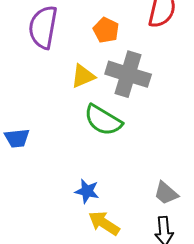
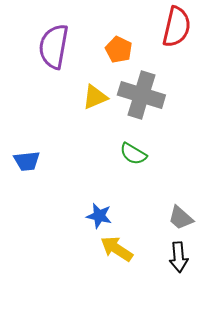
green semicircle: (103, 120) -> (133, 154), moved, size x0.7

